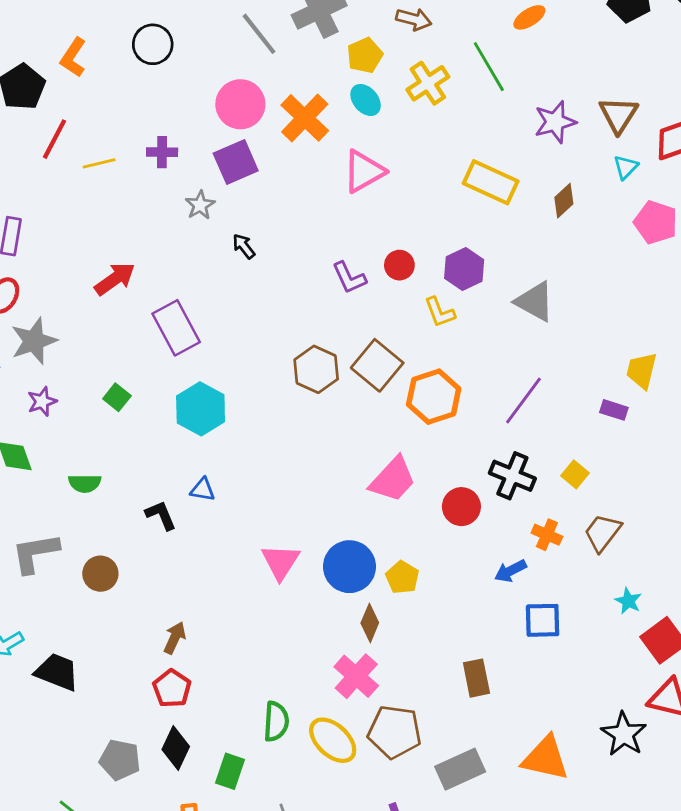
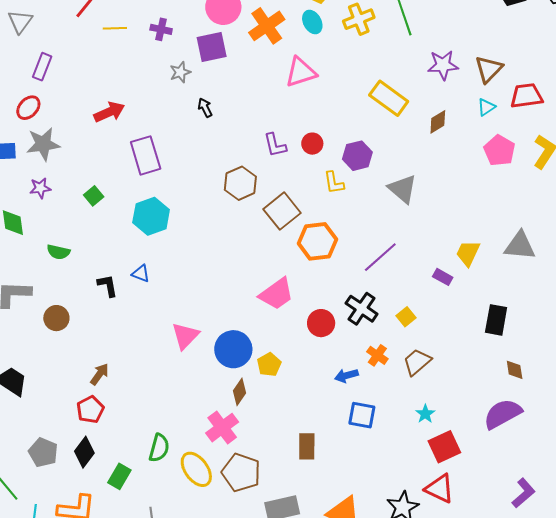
brown hexagon: (316, 369) -> (240, 183), moved

